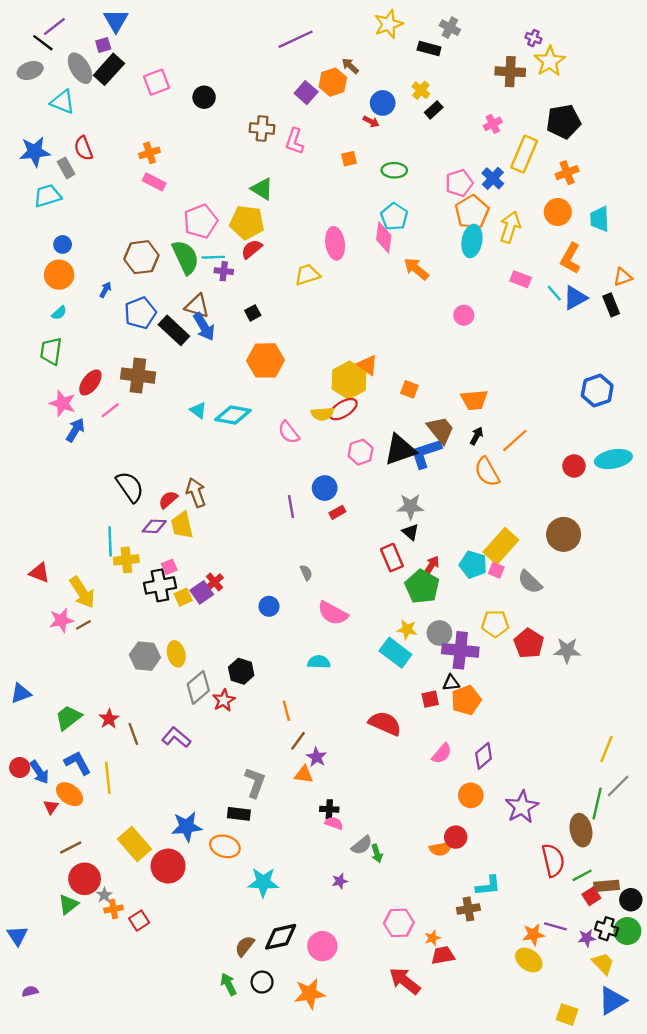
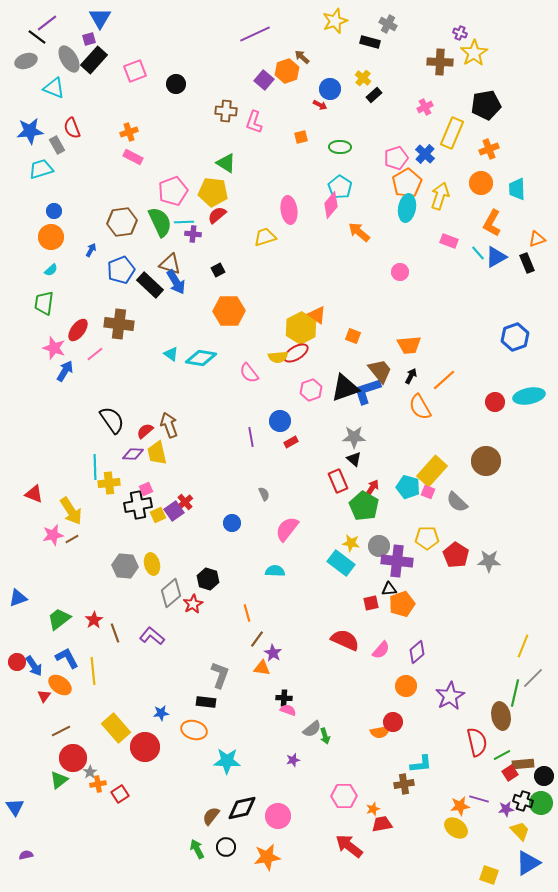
pink diamond: (384, 238) -> (331, 205), turned 32
pink semicircle: (333, 613) -> (287, 529), turned 100
red semicircle: (385, 723) -> (345, 640), moved
blue star: (187, 827) -> (161, 713), size x0.6

